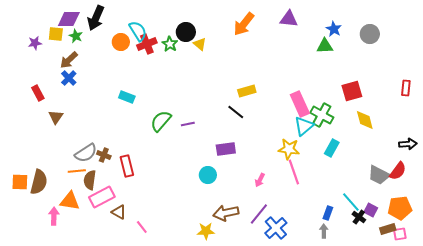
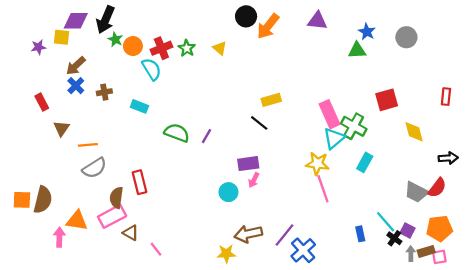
cyan semicircle: (138, 31) -> (152, 69), moved
black circle: (186, 32) -> (246, 16), moved
green star: (76, 36) -> (115, 39), moved
yellow diamond: (365, 120) -> (414, 132), moved
green semicircle: (161, 121) -> (177, 133), turned 70
purple line: (188, 124) -> (207, 136), turned -48
brown cross: (104, 155) -> (104, 92), moved, turned -32
orange line: (77, 171) -> (88, 145), moved
brown semicircle: (90, 180) -> (116, 198), moved
pink arrow: (260, 180) -> (254, 180), moved
blue rectangle: (328, 213) -> (360, 234), turned -32
gray arrow: (324, 231) -> (411, 254), moved

